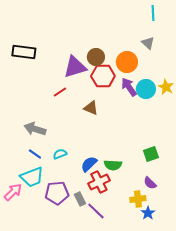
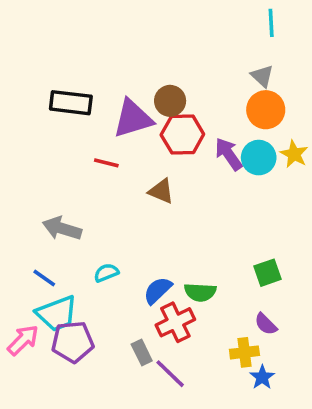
black rectangle: (24, 52) -> (71, 103), moved
orange circle: (127, 62) -> (266, 110), moved
red line: (60, 92) -> (106, 163), turned 48
blue line: (35, 154) -> (44, 278), moved
purple pentagon: (57, 193) -> (73, 342), moved

